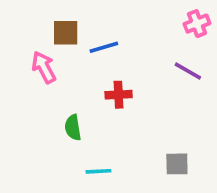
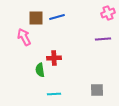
blue line: (104, 47) -> (57, 17), moved
purple line: (188, 71) -> (103, 39), turned -35
red cross: (119, 95) -> (54, 58), moved

